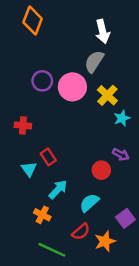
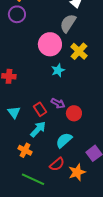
purple circle: (42, 81) -> (17, 14), moved
cyan star: (122, 118) -> (58, 70), moved
purple arrow: (121, 154) -> (58, 103), moved
red rectangle: (48, 157) -> (40, 109), moved

